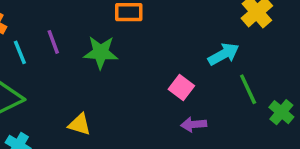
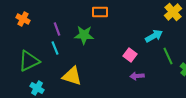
cyan line: (20, 52) -> (55, 48), moved
yellow triangle: (80, 124) -> (72, 76), size x1.5

